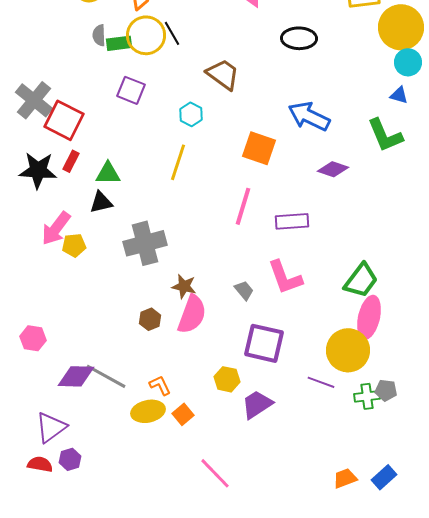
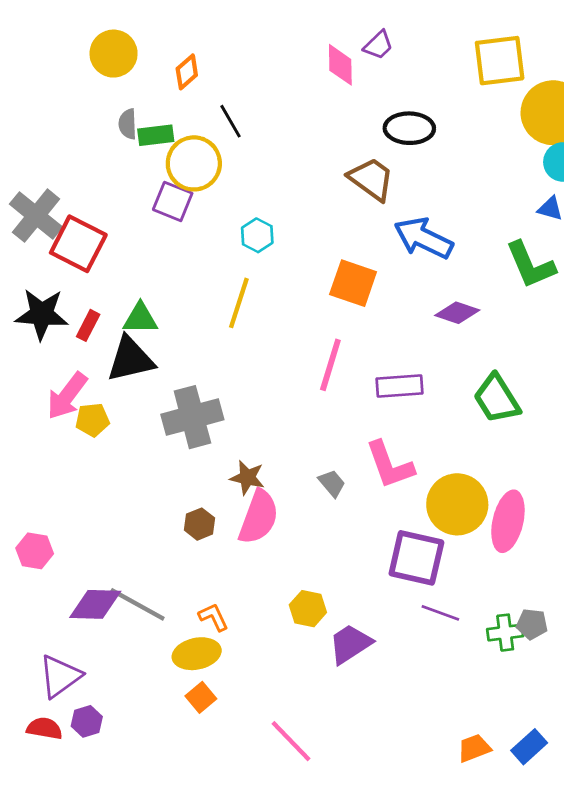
yellow circle: (146, 35) -> (194, 163), moved
brown trapezoid: (223, 74) -> (371, 179), moved
red rectangle: (71, 161) -> (88, 325), moved
black triangle: (101, 202) -> (130, 359), size x1.5
green trapezoid: (361, 280) -> (497, 399), moved, turned 111
purple square: (264, 343) -> (416, 558), moved
yellow circle: (348, 350) -> (457, 504), moved
orange square: (183, 414) -> (201, 697), moved

